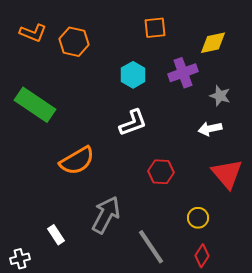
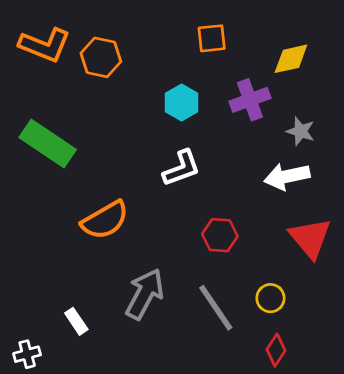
orange L-shape: (33, 33) -> (45, 45), size x1.4
white arrow: (210, 129) -> (287, 176), size x1.4
gray line: (151, 247) -> (216, 308), moved

